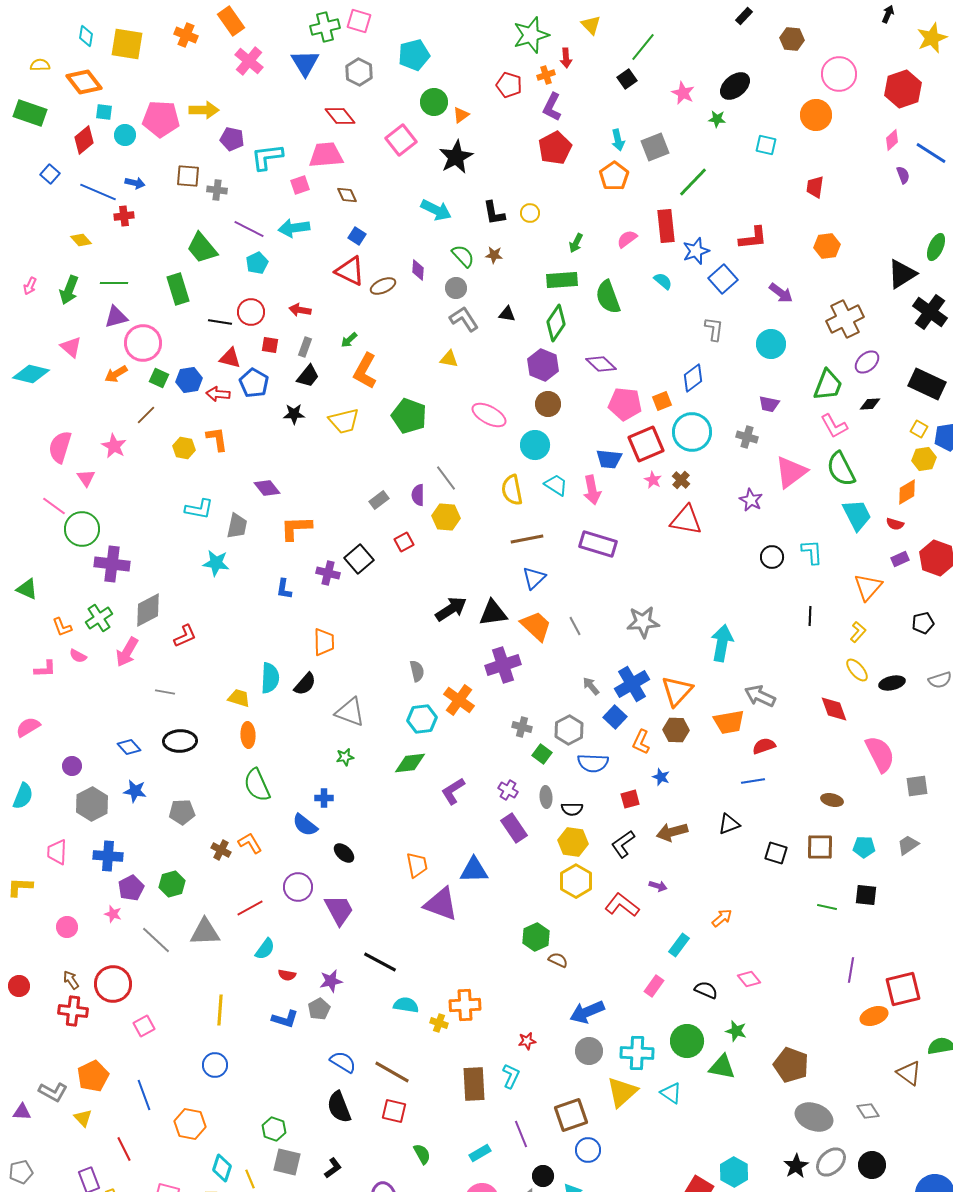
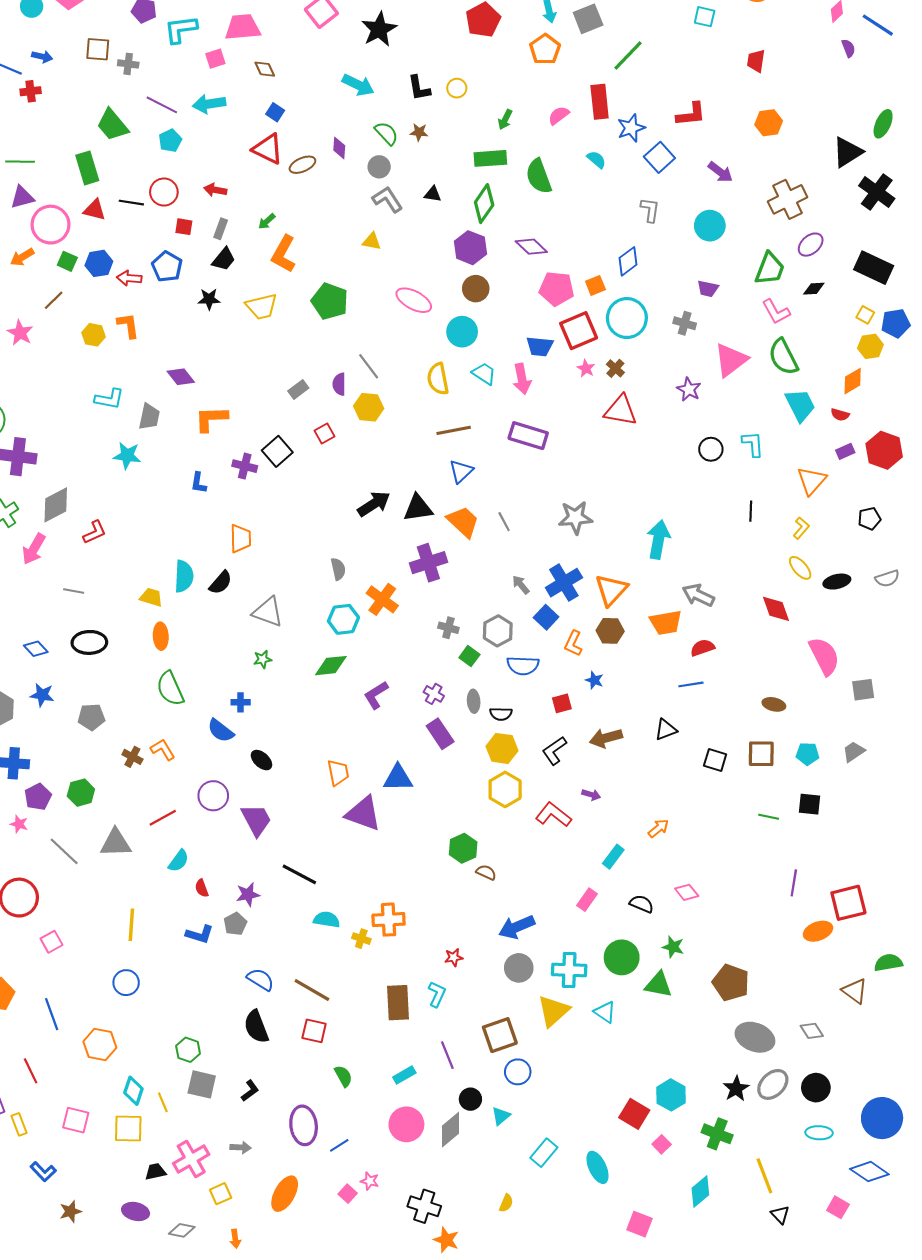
red triangle: (230, 358) -> (95, 210), moved
red semicircle: (287, 975) -> (202, 888), turned 60

